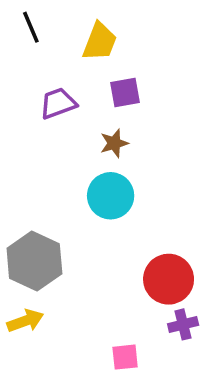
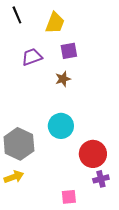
cyan circle: (111, 196) -> (61, 126), moved

